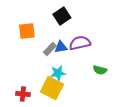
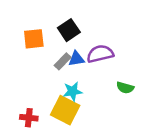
black square: (62, 16) -> (69, 30), moved

